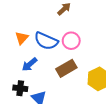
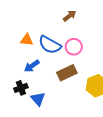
orange triangle: (22, 38) -> (27, 40), turned 48
black cross: (20, 88) -> (21, 88), turned -32

